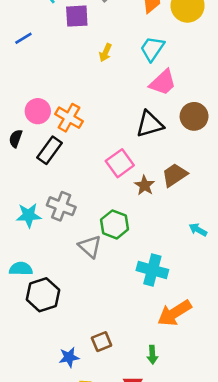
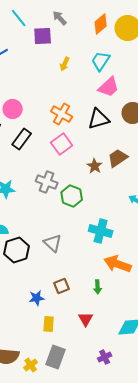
orange cross: (69, 118) -> (62, 114), moved
pink square: (120, 163) -> (62, 144), moved
gray cross: (61, 206) -> (47, 182), moved
gray triangle: (90, 247) -> (53, 243), moved
orange arrow: (175, 313) -> (118, 264), turned 52
green arrow: (152, 355) -> (98, 287), moved

